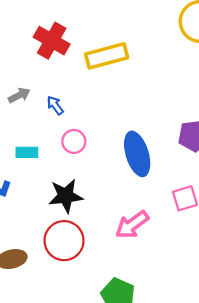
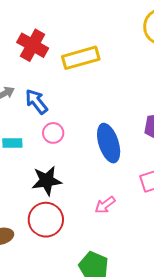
blue arrow: (55, 105) -> (36, 102), size x1.5
pink arrow: (132, 225) -> (105, 205), size x0.7

